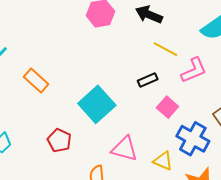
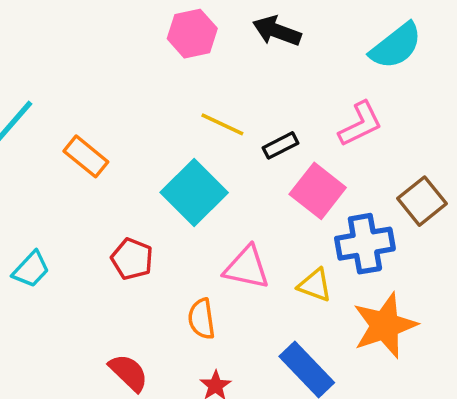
yellow line: (165, 49) -> (222, 124), moved
pink square: (167, 107) -> (318, 191), size x1.4
blue cross: (193, 139) -> (365, 244), turned -36

